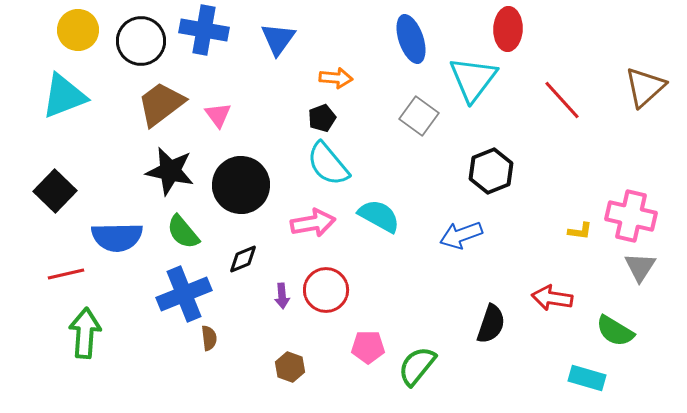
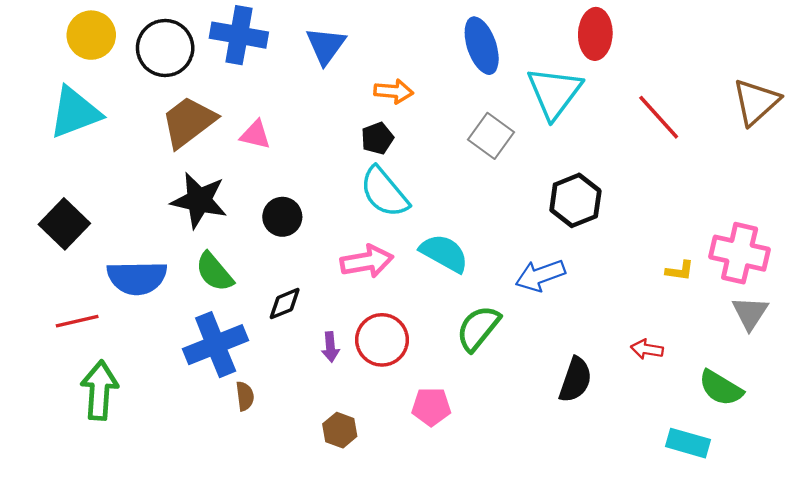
pink triangle: (218, 115) -> (255, 135), turned -40
black circle: (241, 185) -> (282, 217), size x0.6
red arrow: (552, 298) -> (647, 349), size x0.7
green semicircle: (417, 366) -> (478, 328), moved

